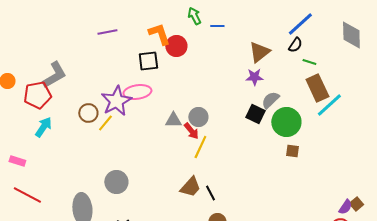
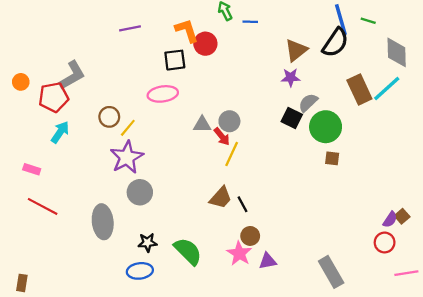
blue line: (300, 24) -> (341, 20), turned -64
gray diamond: (351, 35) -> (397, 52), moved
black semicircle: (295, 45) -> (335, 43), size x1.8
green line: (309, 62) -> (368, 21), moved
purple star: (116, 101) -> (127, 157), moved
cyan line: (329, 105) -> (387, 88), moved

